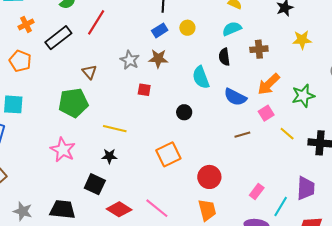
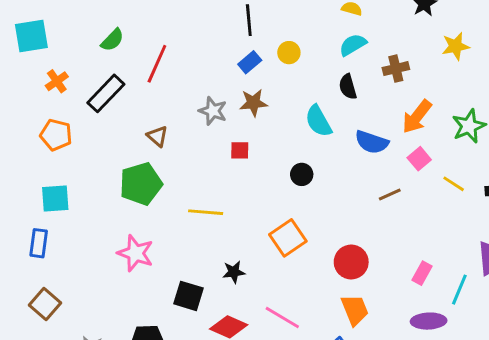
black star: (109, 156) -> (234, 272), moved

